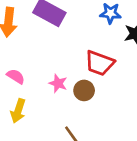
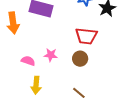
pink star: (58, 83) -> (51, 55), moved

